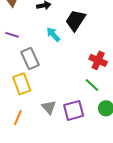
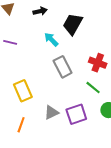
gray rectangle: (30, 58) -> (63, 67), moved
gray triangle: (49, 107) -> (51, 113), turned 49

